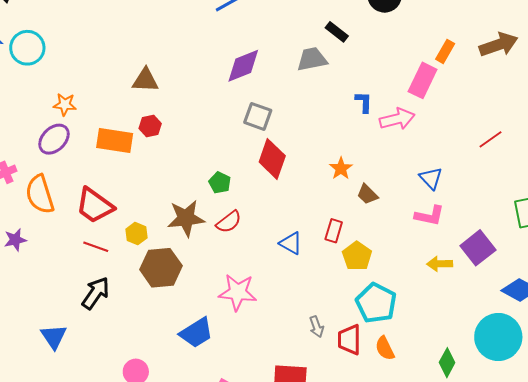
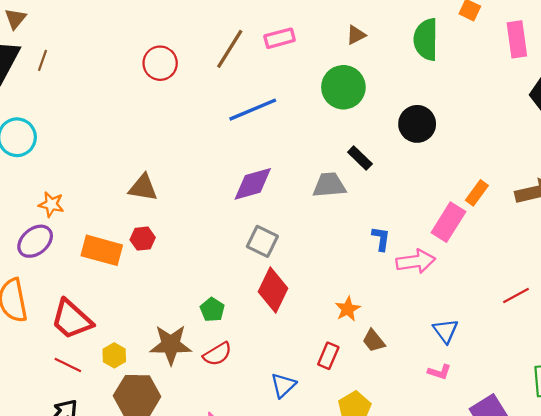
pink L-shape: (430, 216) -> (439, 372), size x0.7
red rectangle: (334, 231) -> (328, 356), moved
blue triangle: (291, 243) -> (283, 385), turned 40

